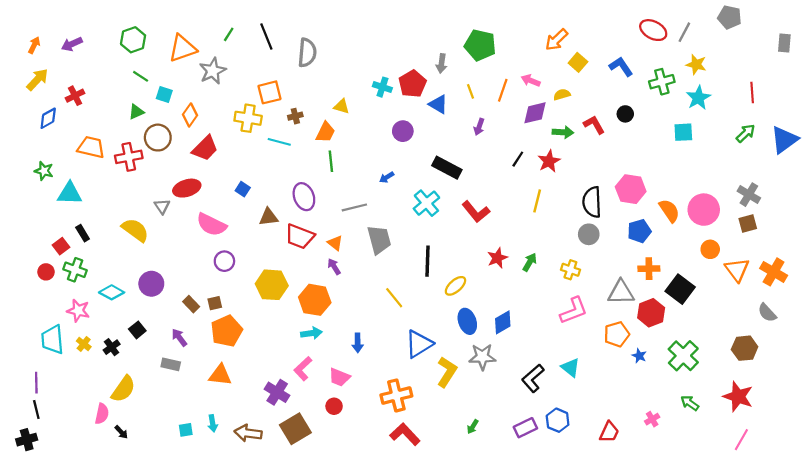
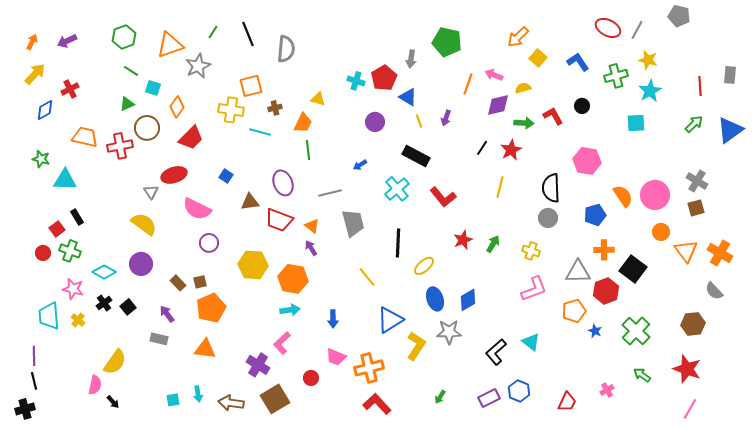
gray rectangle: (784, 43) -> (730, 75), moved
yellow line: (471, 91) -> (419, 121), moved
pink hexagon: (631, 189) -> (587, 161), moved
yellow semicircle: (135, 230) -> (144, 224), moved
black cross: (112, 347) -> (104, 303), moved
pink trapezoid: (339, 377) -> (336, 357), moved

